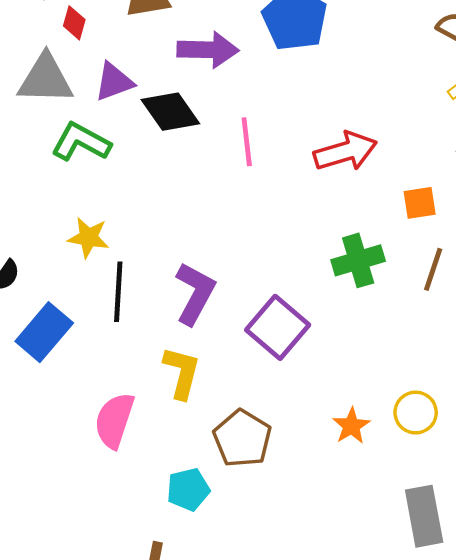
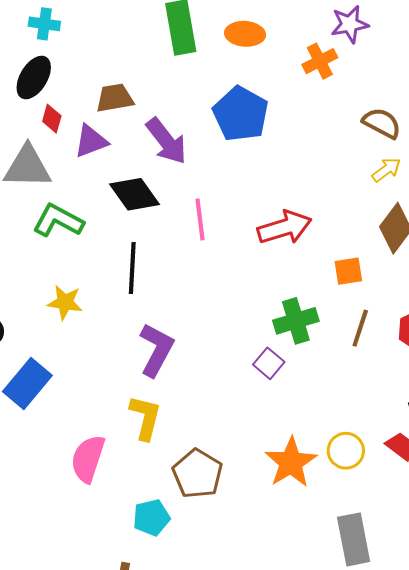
purple arrow: (208, 50) -> (166, 141), turned 51
purple triangle: (114, 82) -> (91, 141), moved
black line: (118, 292) -> (132, 268), moved
purple square: (278, 327) -> (269, 363), moved, size x0.6
orange star: (351, 426) -> (291, 462), size x1.6

